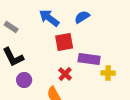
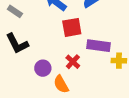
purple circle: (24, 80) -> (43, 68), moved

